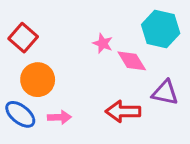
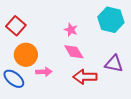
pink diamond: (132, 61) -> (74, 52), moved
pink arrow: (59, 117) -> (44, 72), moved

